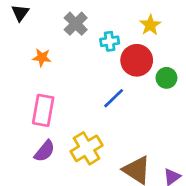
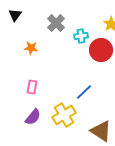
blue line: (114, 98) -> (84, 92), moved
pink rectangle: (43, 110) -> (32, 87), size x0.6

